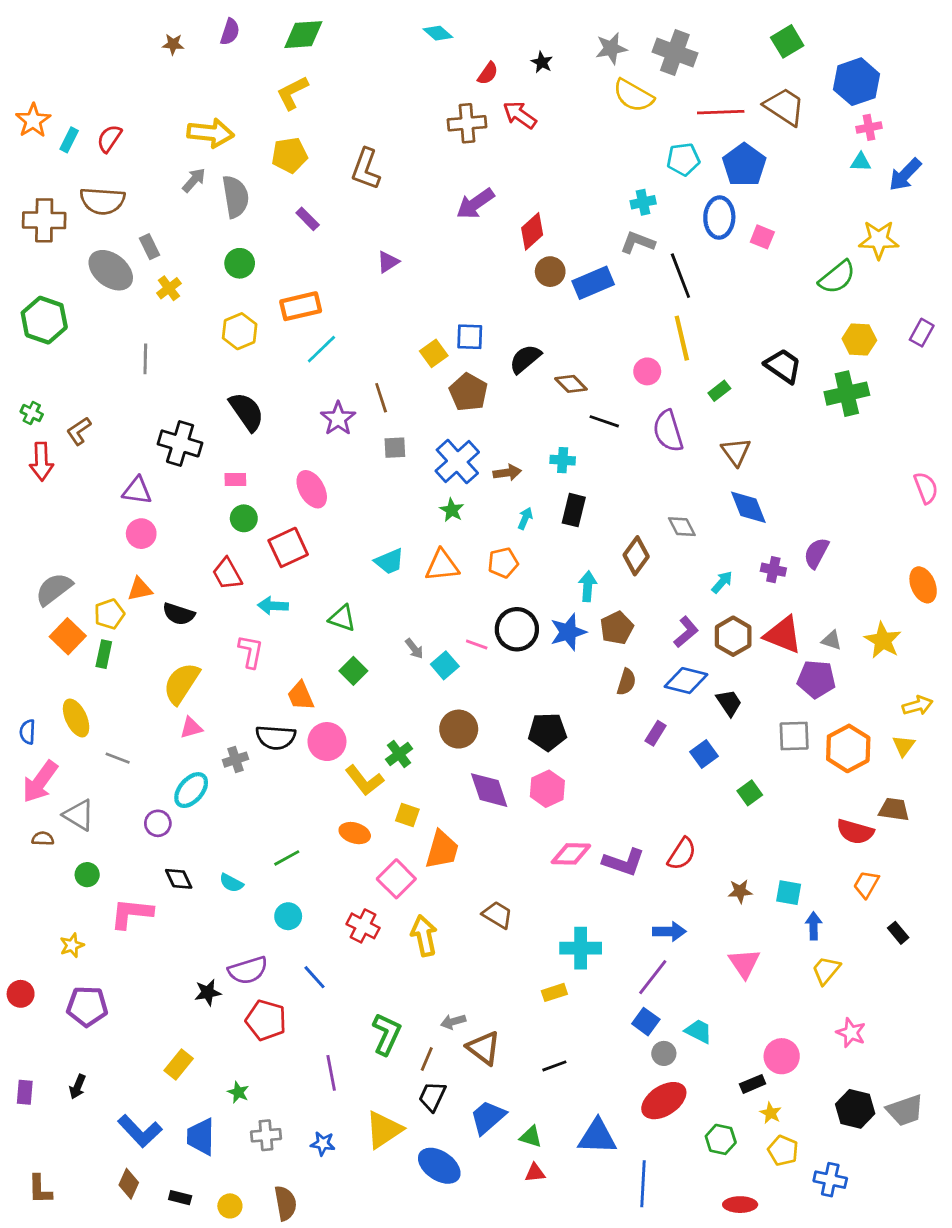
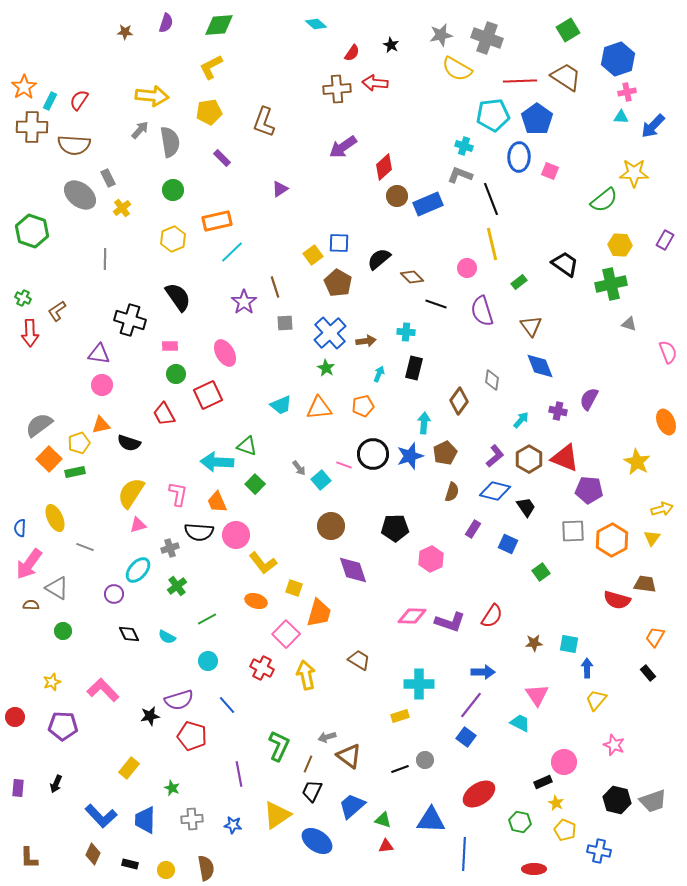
red arrow: (520, 115) -> (375, 83), turned -30
cyan pentagon: (683, 159) -> (493, 115), size x1.4
cyan cross: (643, 202) -> (464, 146), turned 30
brown cross: (44, 220) -> (32, 127), moved
gray diamond: (682, 527) -> (492, 380), turned 35
cyan arrow: (273, 606) -> (217, 462), moved, size x1.5
gray triangle: (832, 640) -> (629, 324), moved
pink L-shape: (251, 651) -> (178, 494), moved
green rectangle: (104, 654) -> (75, 472), turned 66
green cross: (399, 754) -> (177, 586), moved
blue square: (704, 754) -> (508, 544), turned -30
pink hexagon: (547, 789) -> (431, 559), moved
orange trapezoid: (866, 884) -> (655, 637), moved
pink L-shape: (132, 913) -> (103, 690), moved, turned 40
cyan trapezoid: (699, 1031) -> (520, 723), moved
gray circle: (664, 1053) -> (425, 760), moved

